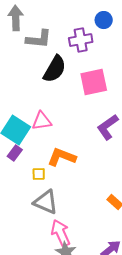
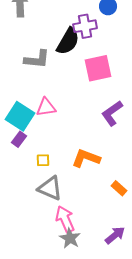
gray L-shape: (39, 39) -> (37, 59), moved
black semicircle: (55, 69) -> (68, 41), moved
orange L-shape: (62, 157) -> (86, 158), moved

